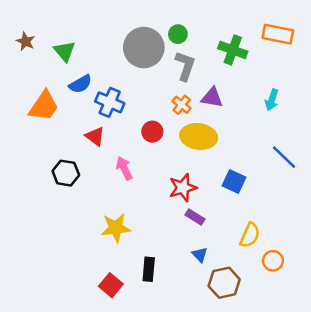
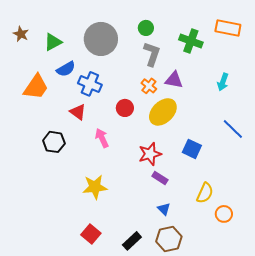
gray circle: (144, 48) -> (101, 39), moved
green triangle: (65, 51) -> (53, 42), turned 42
yellow ellipse: (199, 136) -> (163, 112), turned -52
black rectangle: (149, 269) -> (132, 241), moved, turned 42
brown hexagon: (224, 283) -> (169, 239), moved

